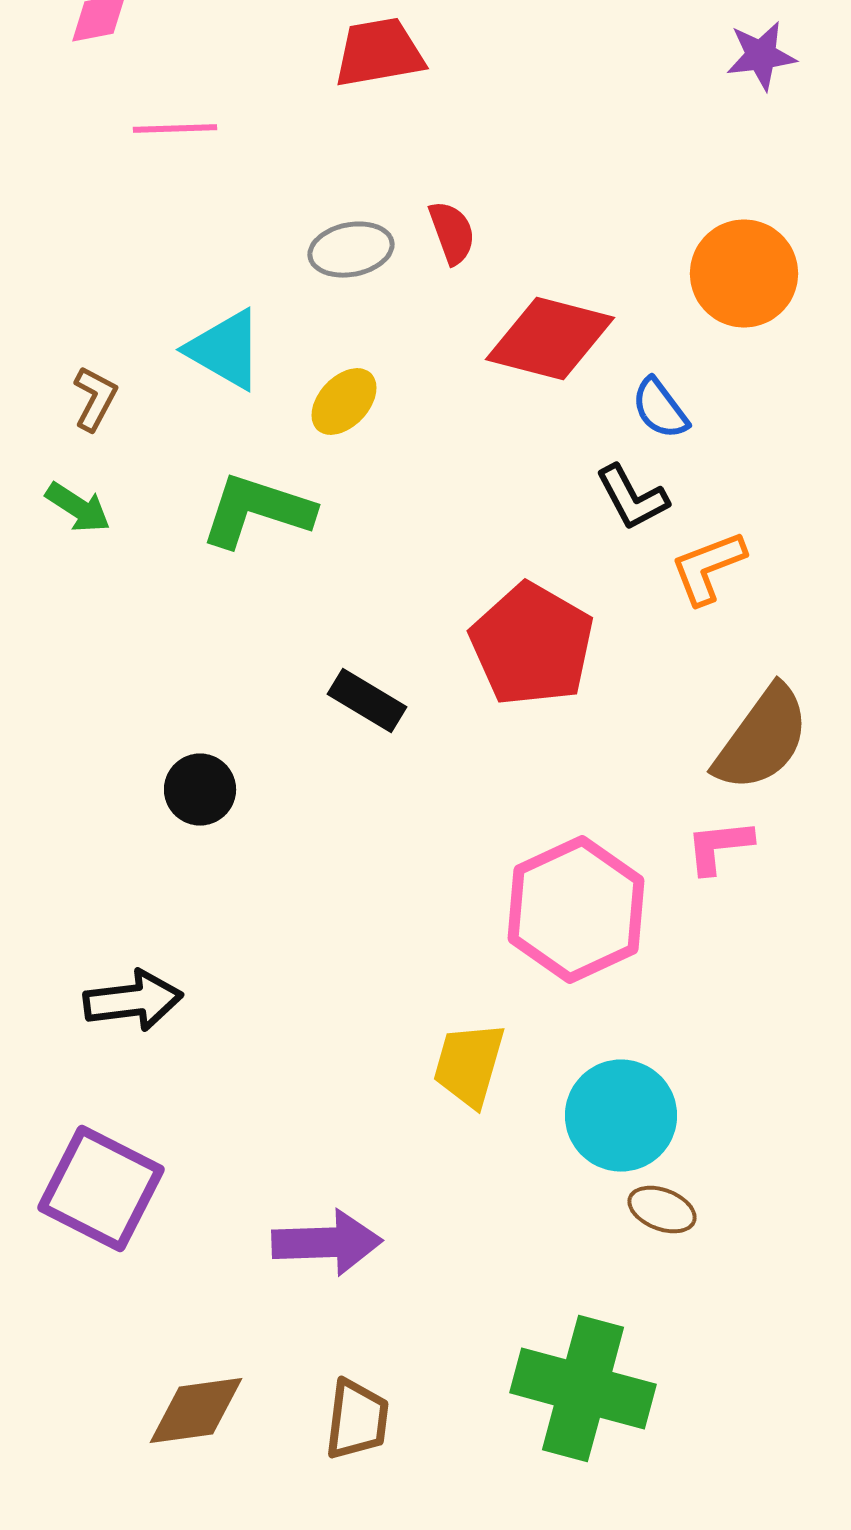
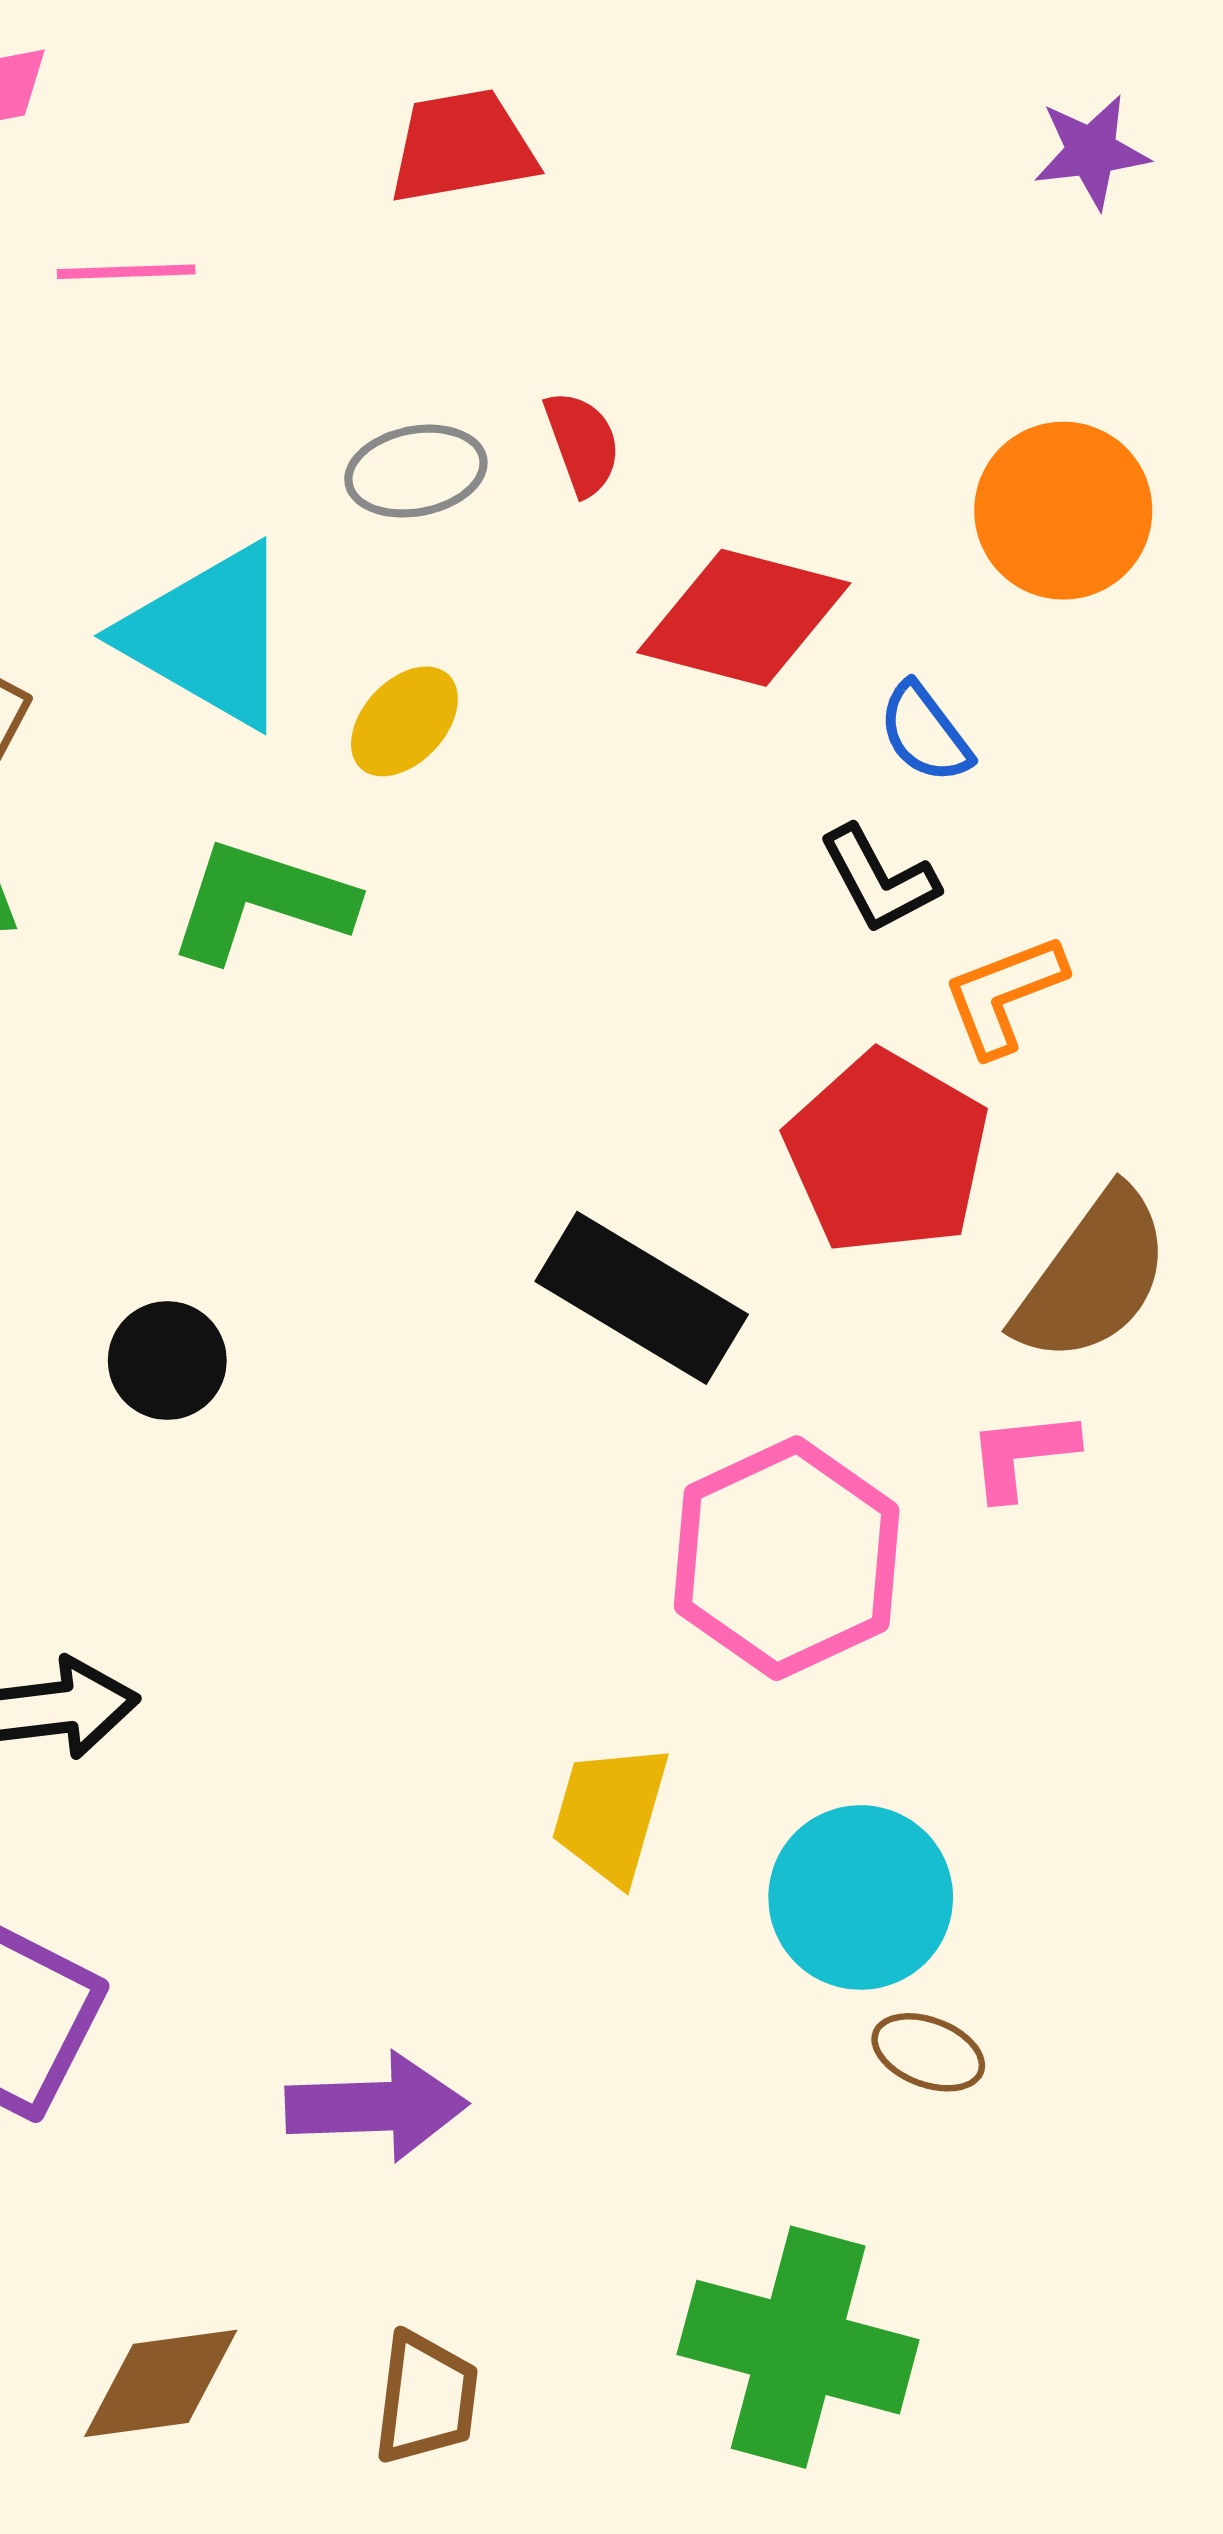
cyan triangle: (225, 350) -> (208, 636), size x1.4
red pentagon: (532, 645) -> (887, 1153), moved
black rectangle: (367, 701) -> (642, 1298), moved, size x1.6

